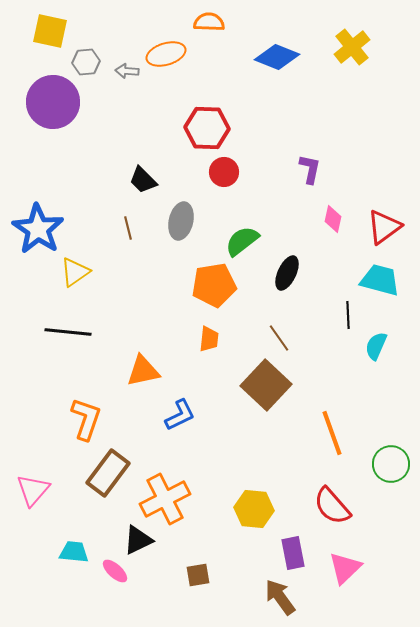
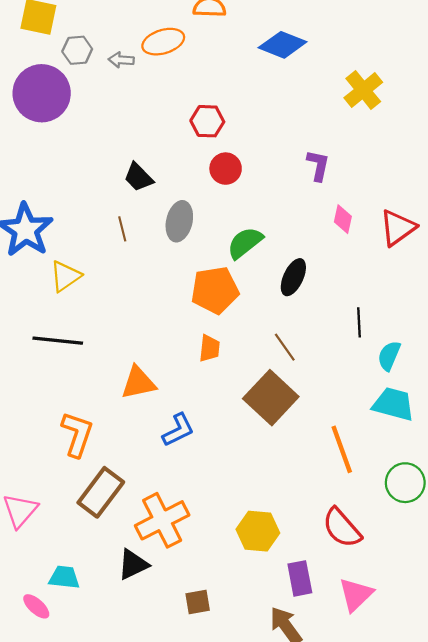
yellow cross: (352, 47) -> (363, 90), moved
red hexagon: (207, 128) -> (207, 121), size x0.7
cyan trapezoid: (380, 280) -> (393, 404), moved
pink ellipse: (115, 571) -> (36, 606), moved

